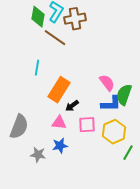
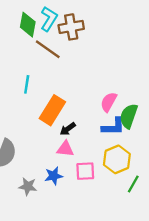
pink semicircle: (107, 83) -> (109, 102), turned -114
pink triangle: (59, 123) -> (65, 149), moved
pink square: (87, 125) -> (85, 171), moved

